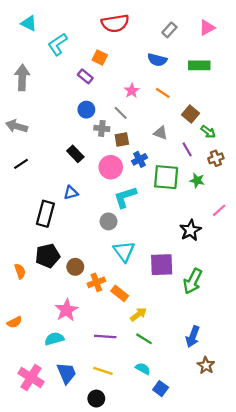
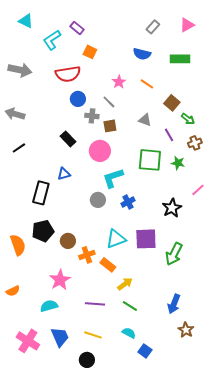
red semicircle: (115, 23) -> (68, 74), moved
purple rectangle: (85, 76) -> (77, 28), moved
gray arrow: (22, 77) -> (20, 70), turned 100
blue cross: (139, 159) -> (128, 202), moved
cyan triangle: (124, 251) -> (116, 239), moved, turned 45
orange semicircle: (20, 271) -> (18, 245), size x1.5

